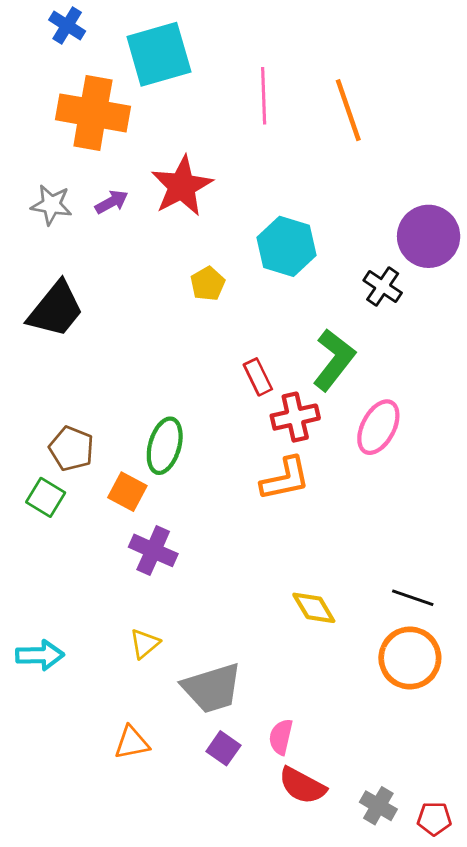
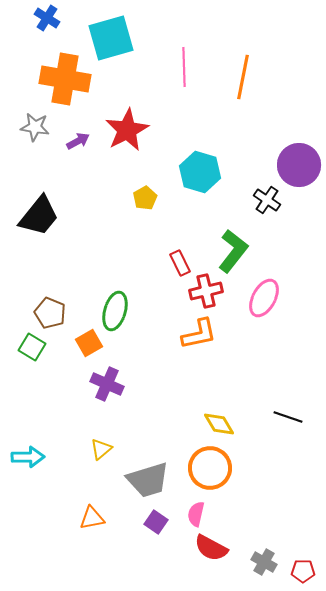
orange line: (348, 110) -> (243, 77), turned 30
gray star: (51, 205) -> (35, 127), moved
orange square: (127, 492) -> (89, 343), turned 32
orange circle: (410, 658) -> (210, 468), moved

